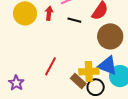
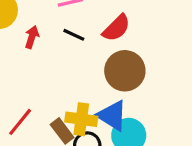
red arrow: (49, 13) -> (32, 37), moved
red line: (51, 66) -> (20, 122), moved

